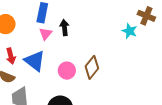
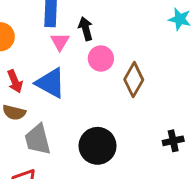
pink circle: (67, 71) -> (101, 58), moved

